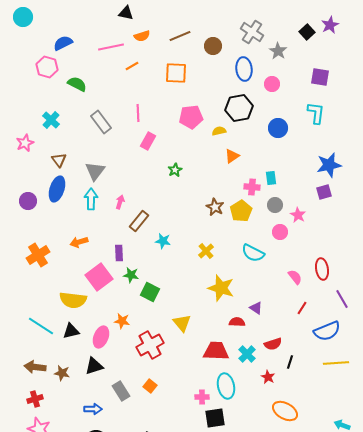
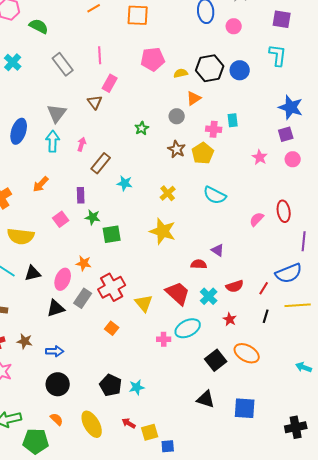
black hexagon: (239, 108) -> (210, 68), moved
brown triangle: (59, 160) -> (95, 102), moved
blue star: (329, 165) -> (291, 107), turned 30
green star: (175, 170) -> (142, 128), moved
gray circle: (275, 205) -> (177, 116), moved
pink circle: (280, 232) -> (293, 159), moved
orange arrow: (79, 242) -> (41, 184), turned -30
pink square: (99, 277) -> (61, 219), size x0.6
pink semicircle: (295, 277) -> (257, 219), turned -98
yellow star: (221, 288) -> (163, 231), moved
green square: (150, 292) -> (112, 234), turned -36
purple line: (342, 299) -> (304, 241), turned 36
yellow semicircle: (73, 300) -> (21, 236), moved
red line: (302, 308) -> (264, 288), moved
yellow triangle: (182, 323) -> (144, 303), moved
red trapezoid: (216, 351) -> (178, 293), turned 40
black line: (290, 362) -> (266, 316), moved
brown star: (62, 373) -> (25, 341), moved
cyan ellipse: (226, 386) -> (188, 328), turned 75
gray rectangle: (121, 391) -> (83, 298), moved, turned 66
black square: (215, 418) -> (216, 360), moved, turned -30

